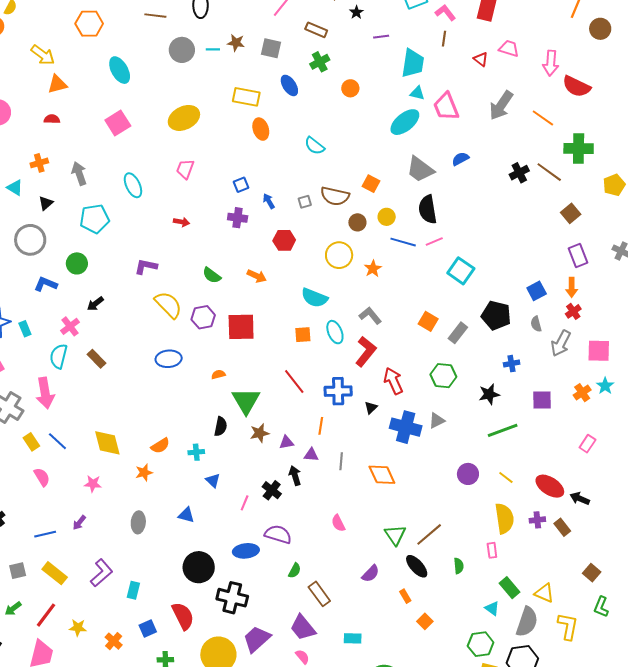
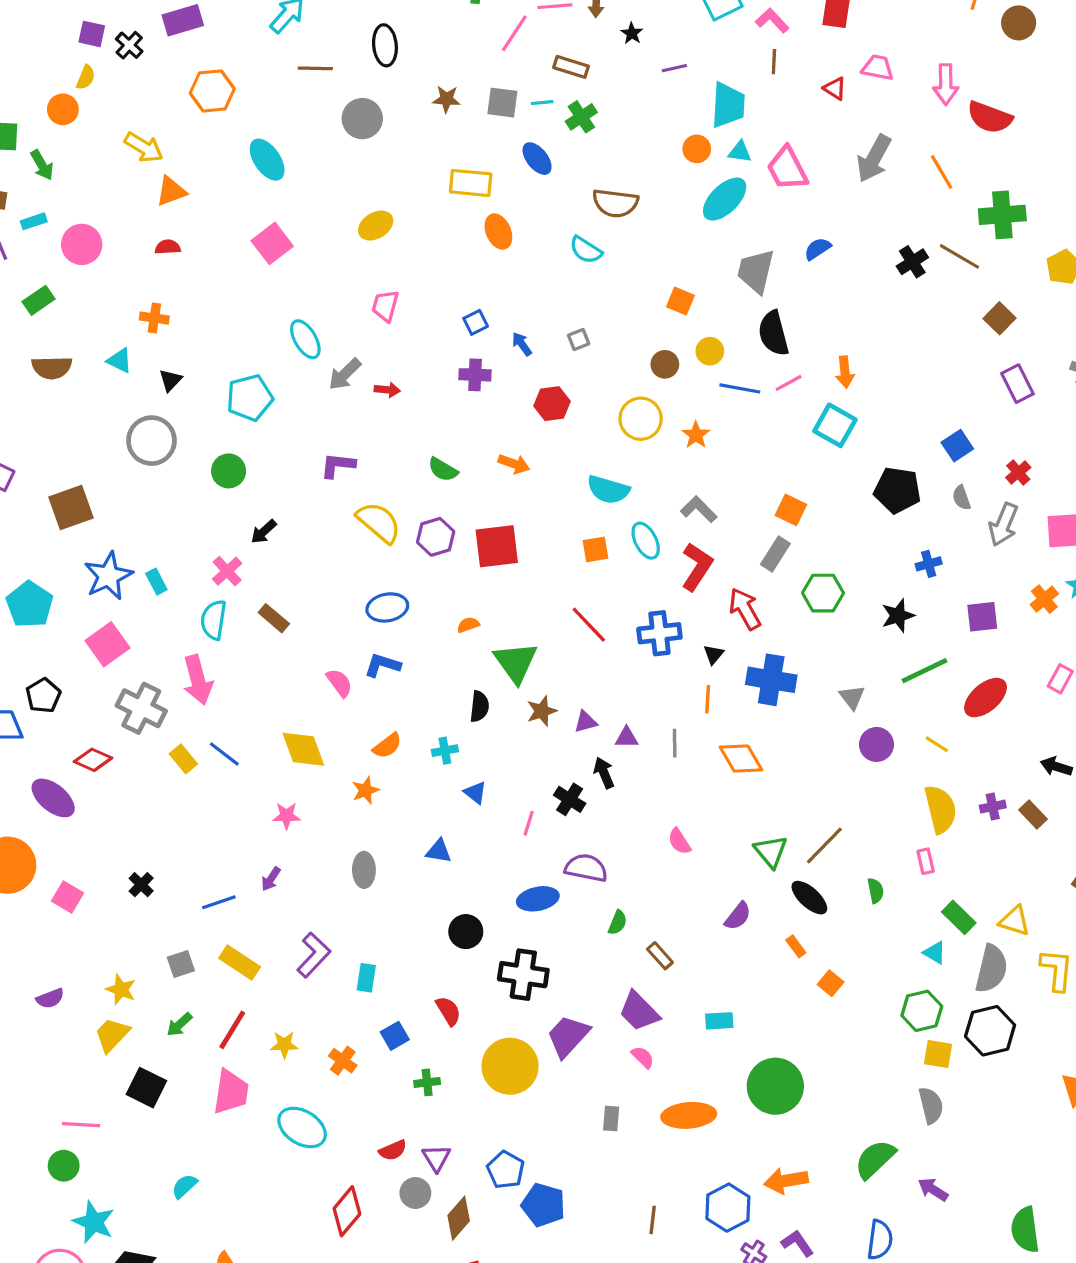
cyan line: (213, 49) -> (542, 103), moved
orange circle: (350, 88) -> (697, 149), moved
yellow ellipse: (184, 118) -> (376, 226), size x0.7
orange line: (543, 118) -> (942, 172), turned 30
orange cross: (39, 163) -> (154, 318), turned 30
gray trapezoid: (420, 169) -> (756, 271), turned 72
gray arrow: (79, 174) -> (345, 374), moved, turned -110
brown semicircle: (335, 196) -> (615, 203), moved
blue L-shape: (46, 284) -> (382, 665), moved
orange arrow: (572, 287) -> (845, 372), moved
gray rectangle: (458, 333) -> (775, 554), moved
gray triangle: (437, 421) -> (852, 697), moved, turned -36
orange line: (321, 426) -> (708, 699), moved
pink semicircle: (42, 477) -> (339, 683), moved
red ellipse: (550, 486) -> (986, 698), moved, turned -68
black circle: (199, 567) -> (466, 932), size x0.7
brown rectangle: (319, 594) -> (660, 956), size x0.7
red semicircle: (183, 616) -> (448, 1011), size x0.7

